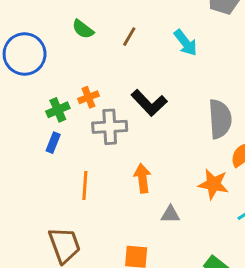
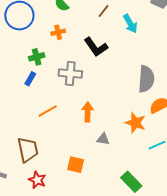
brown line: (129, 37) -> (104, 11), moved
orange cross: (88, 97) -> (58, 32), moved
black L-shape: (149, 103) -> (96, 47), moved
orange line: (85, 186) -> (48, 111), turned 48

